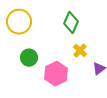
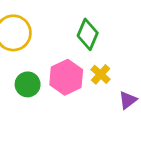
pink hexagon: (56, 74) -> (66, 77), moved

